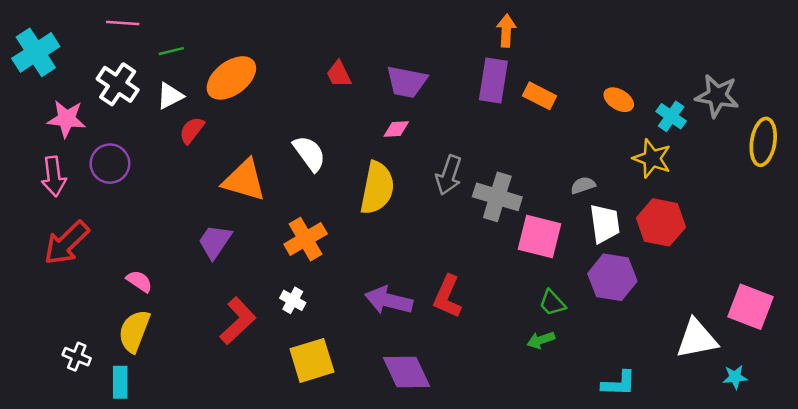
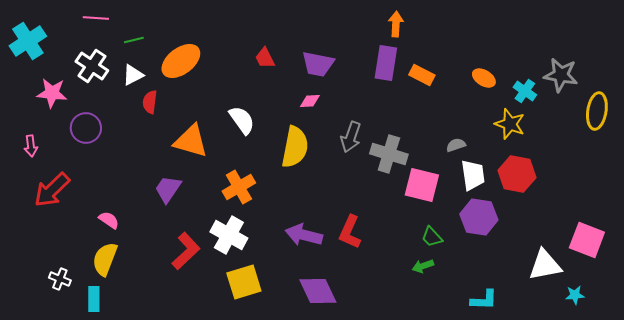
red semicircle: (192, 130) -> (150, 102), turned -30
pink arrow: (54, 176) -> (31, 146), moved, size x0.7
white cross: (293, 300) -> (229, 235), size x1.8

